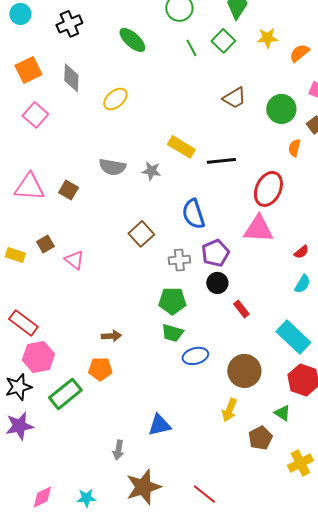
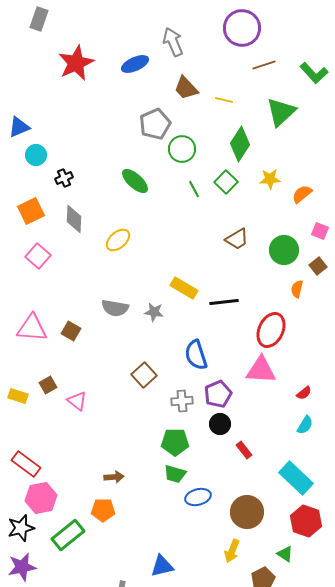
cyan circle: (20, 14) -> (36, 155), moved
black cross: (69, 24) -> (64, 178), moved, size x0.7

